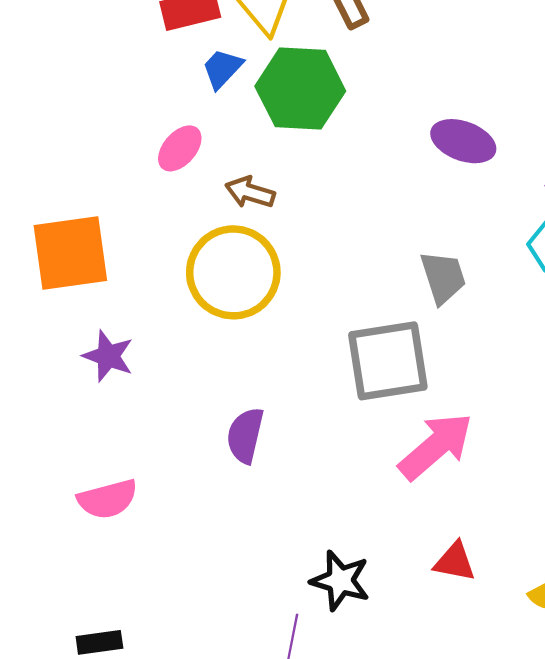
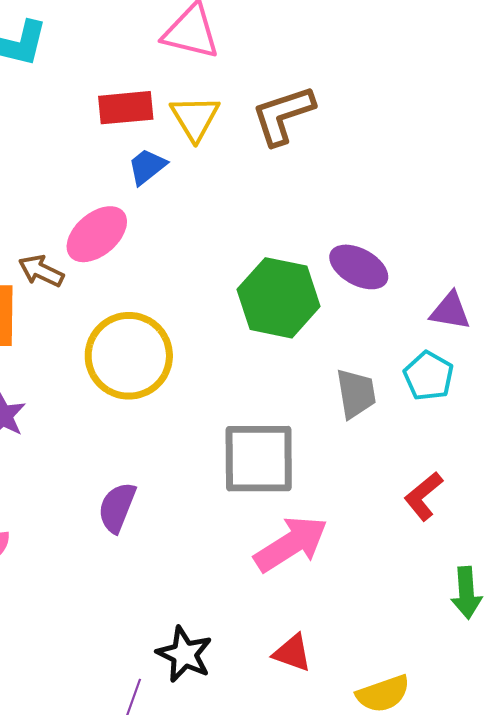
green hexagon: (300, 89) -> (279, 298), moved
pink ellipse: (180, 148) -> (97, 234), size x1.4
brown arrow: (250, 192) -> (41, 271), moved
gray trapezoid: (443, 277) -> (356, 394), moved

